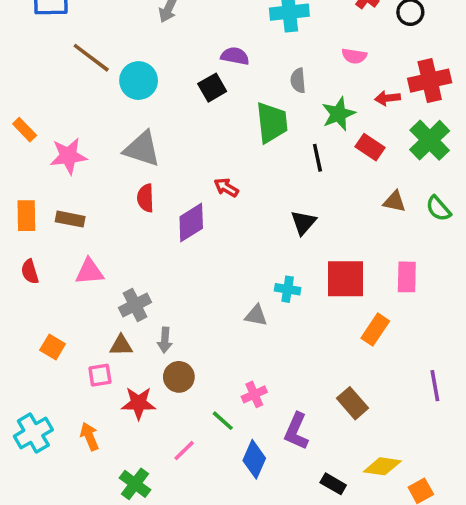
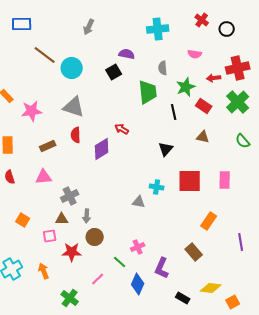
brown triangle: (395, 202) -> (203, 137), moved
brown rectangle: (70, 219) -> (48, 146), moved, turned -35
orange rectangle: (375, 330) -> (209, 221), moved

